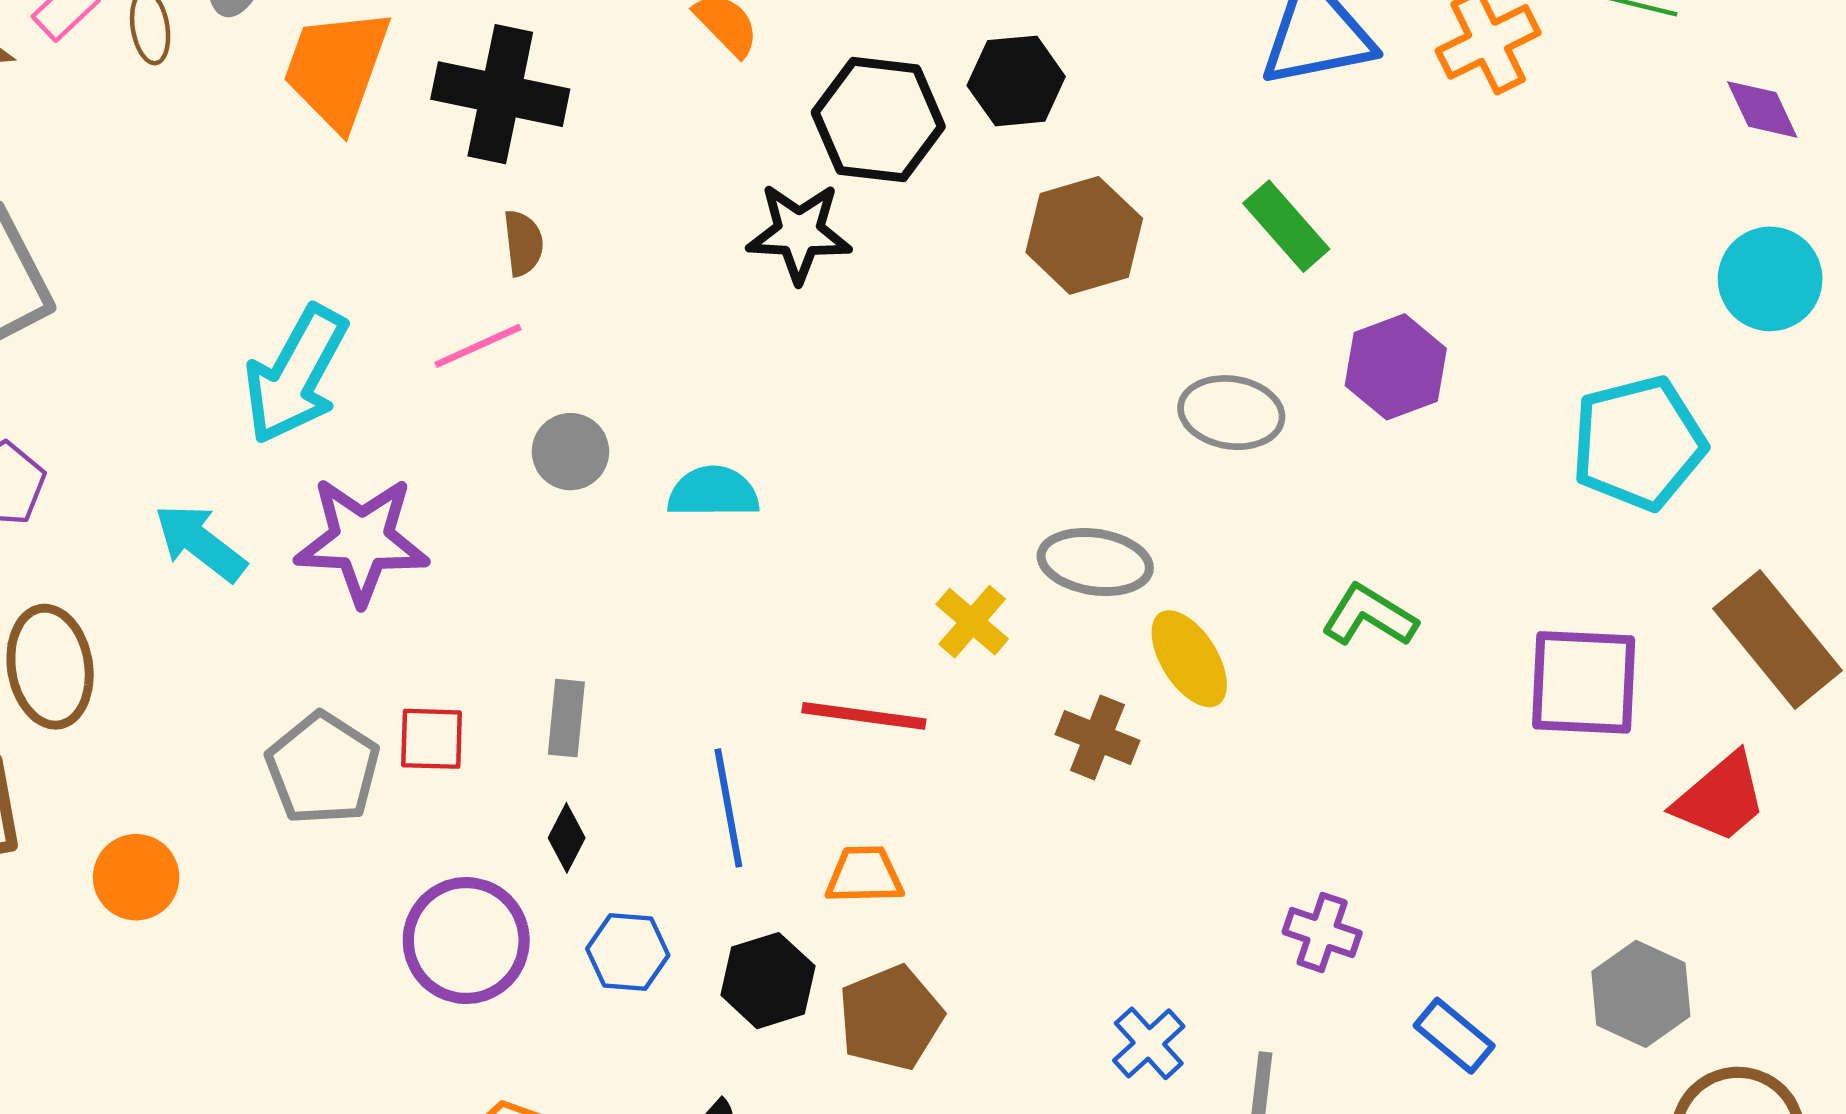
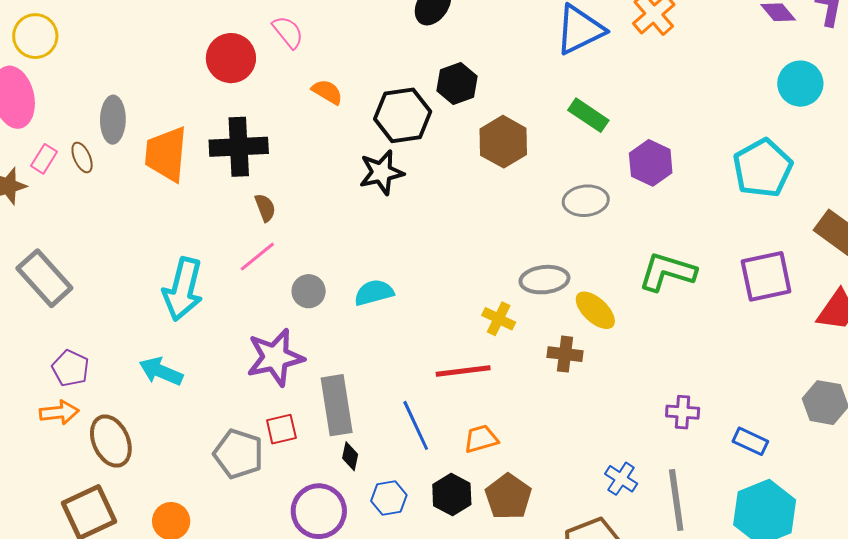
purple star: (362, 540) -> (275, 357), moved
green L-shape: (1369, 616) -> (667, 272), size x1.4
gray rectangle: (566, 718) -> (337, 405), size x1.8

